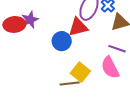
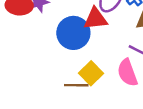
blue circle: (62, 41) -> (73, 33), size x1.4

